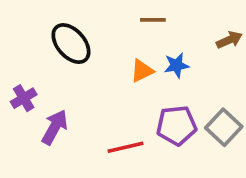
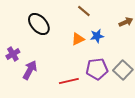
brown line: (153, 20) -> (84, 11), turned 40

